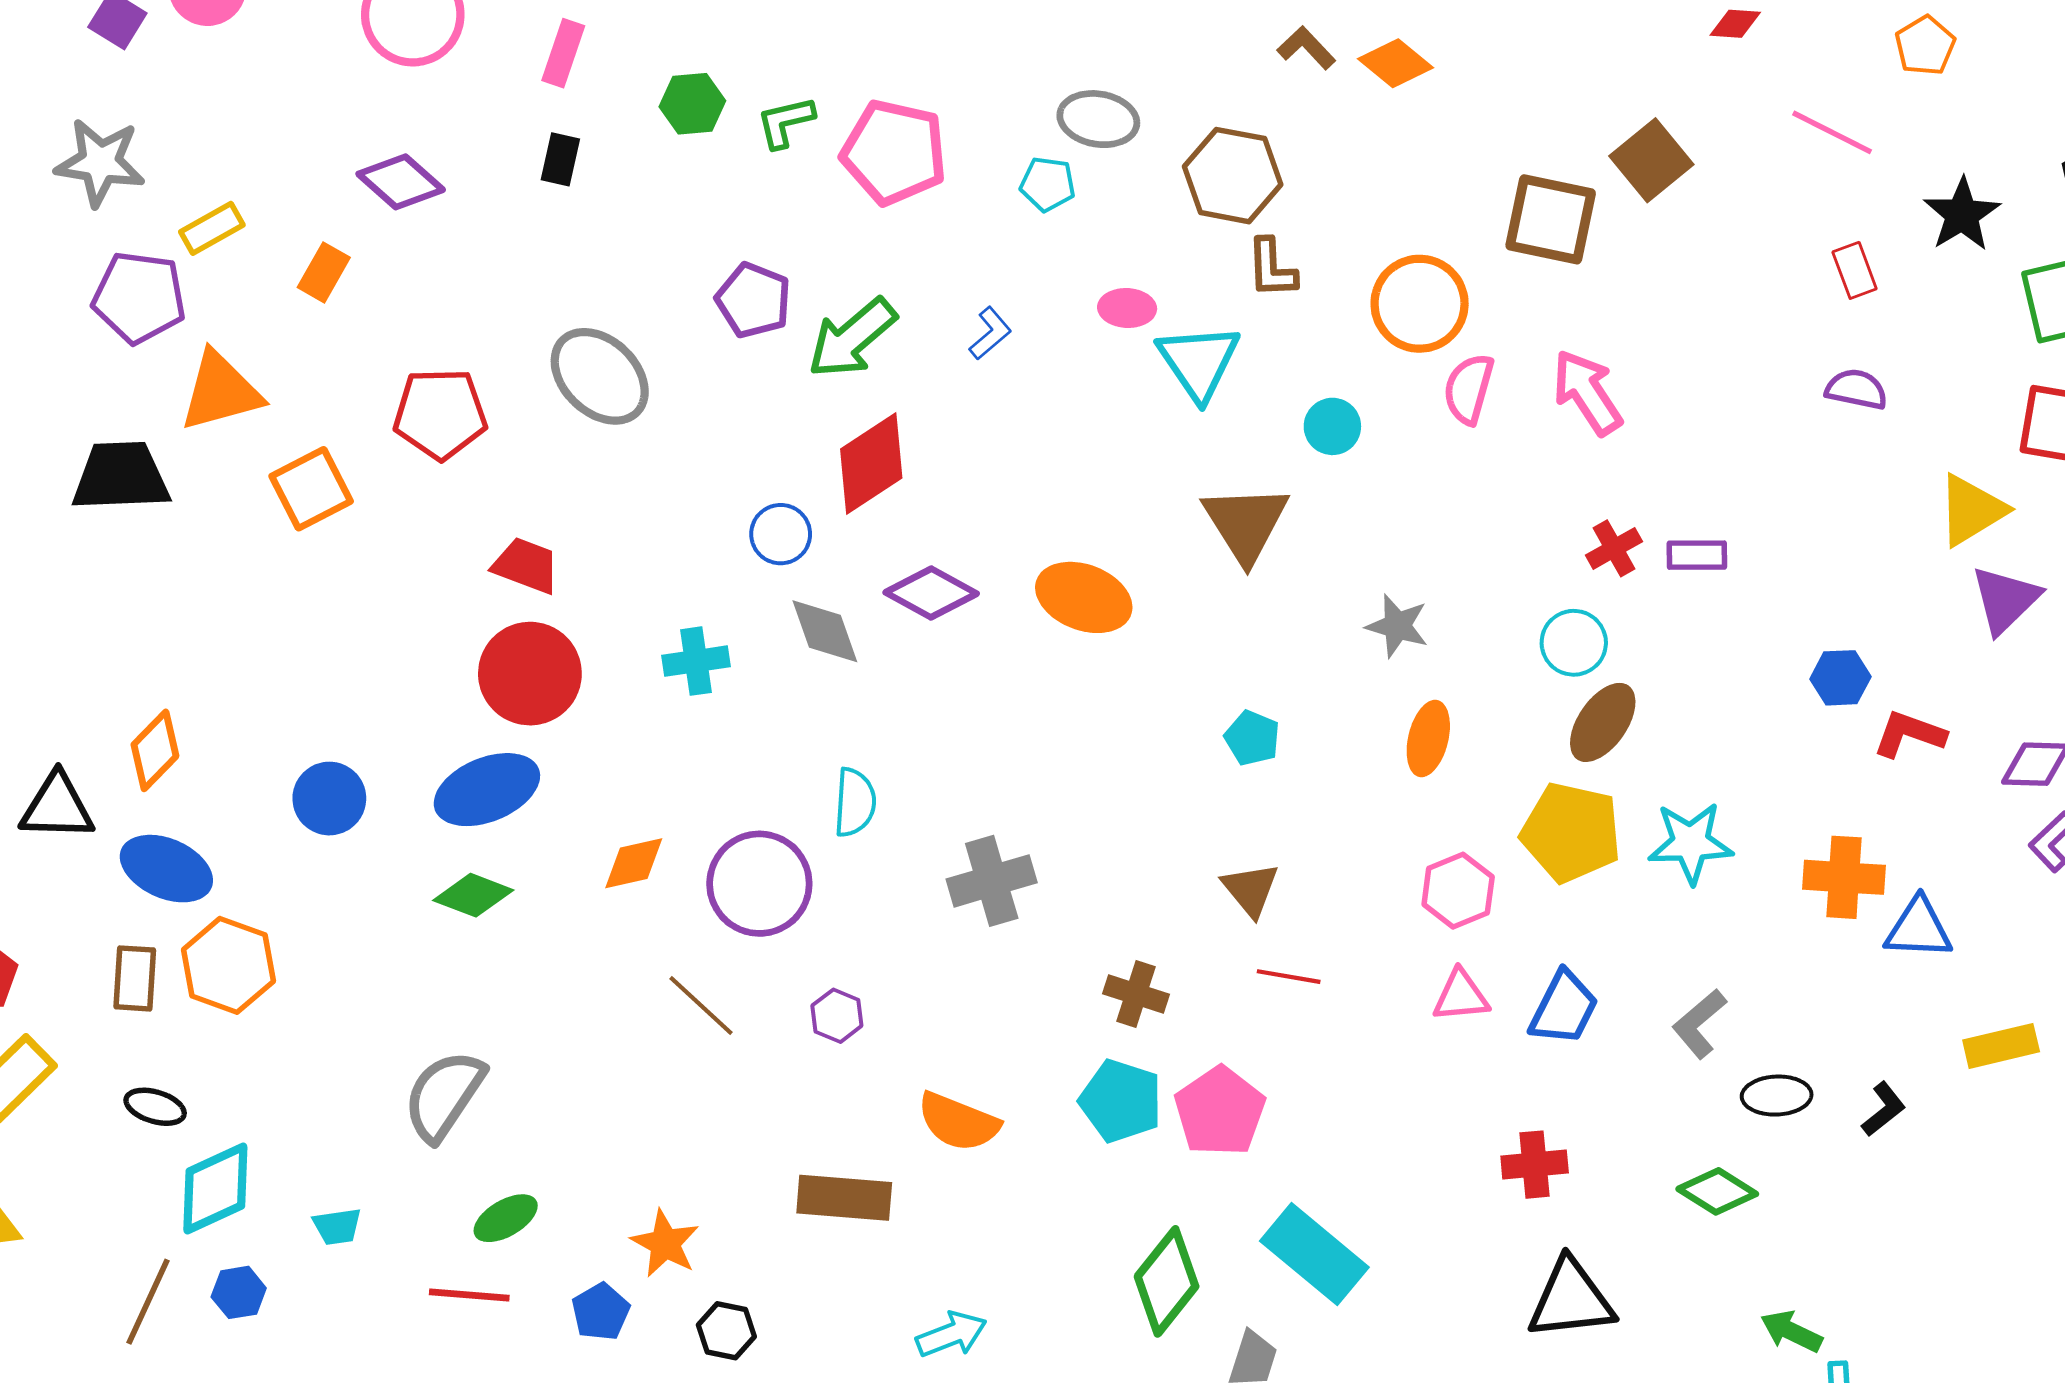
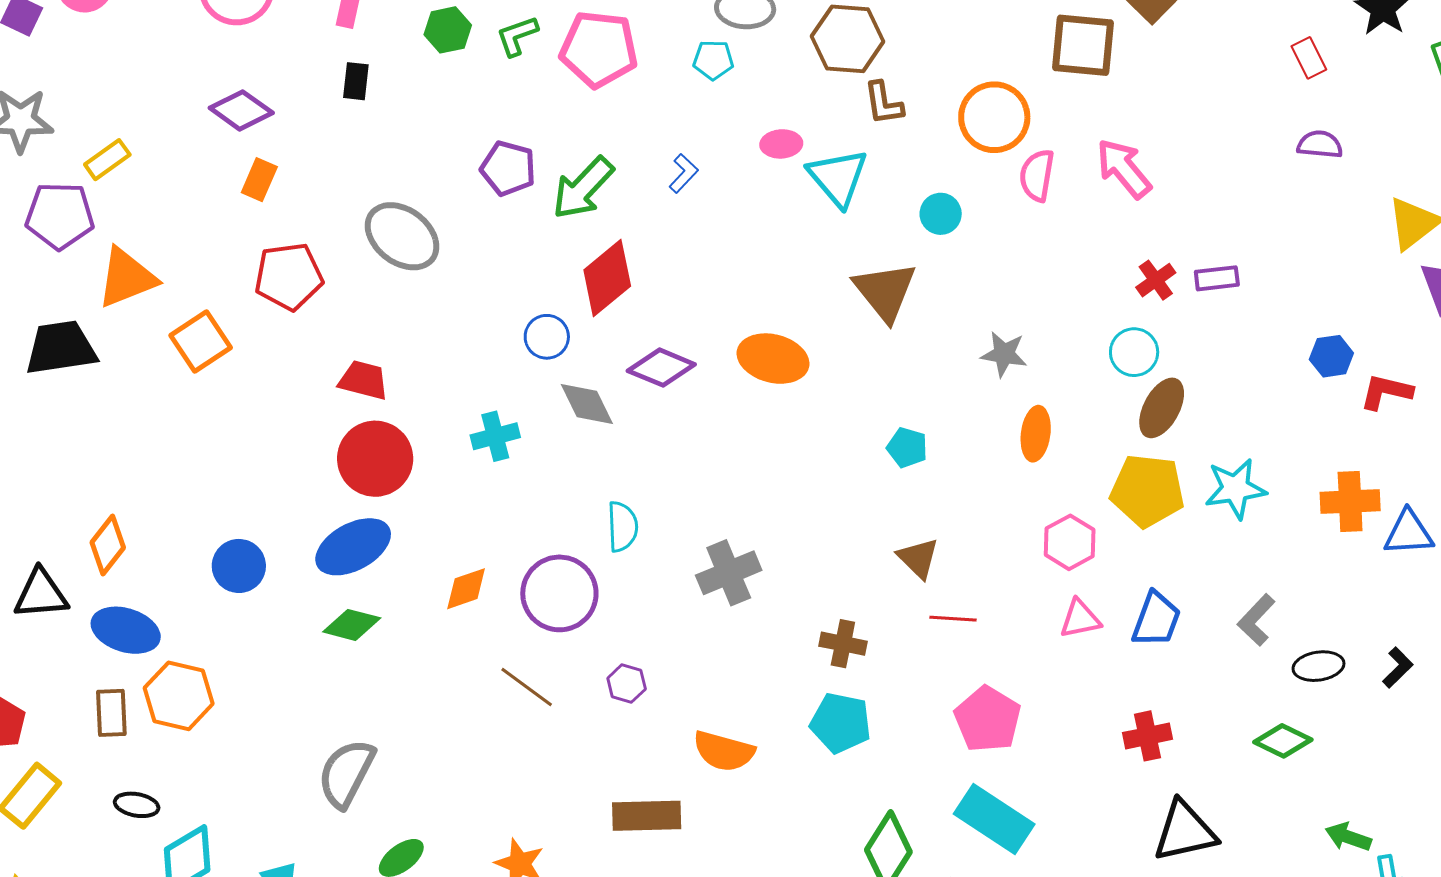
orange rectangle: (324, 272) -> (259, 180), moved
pink pentagon: (1220, 1111) -> (988, 719), moved

